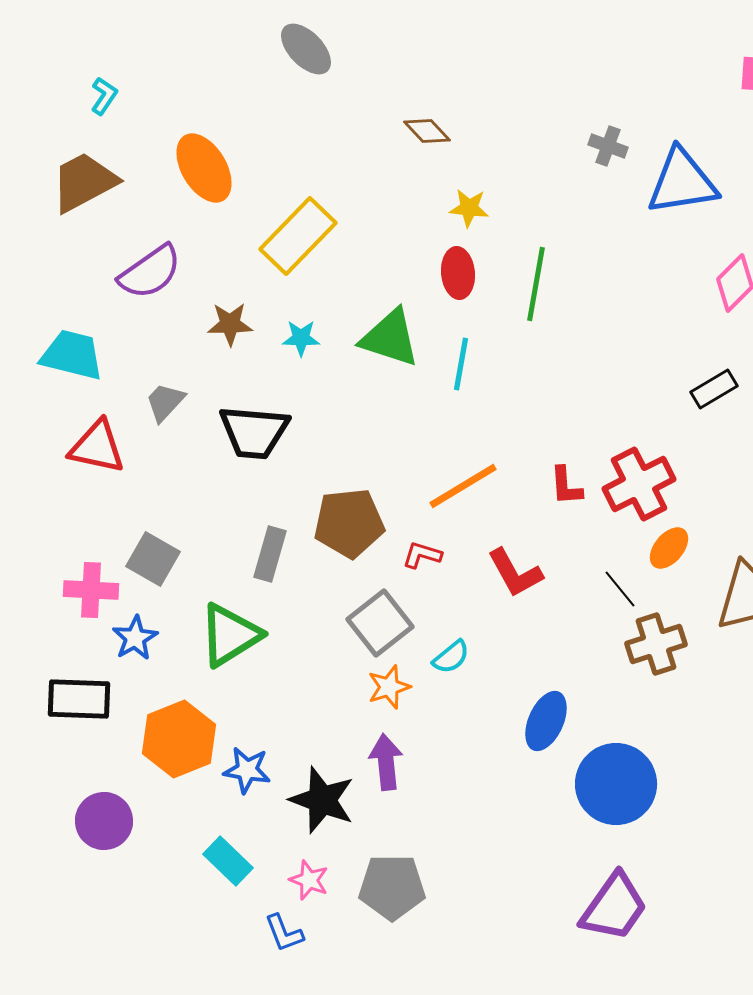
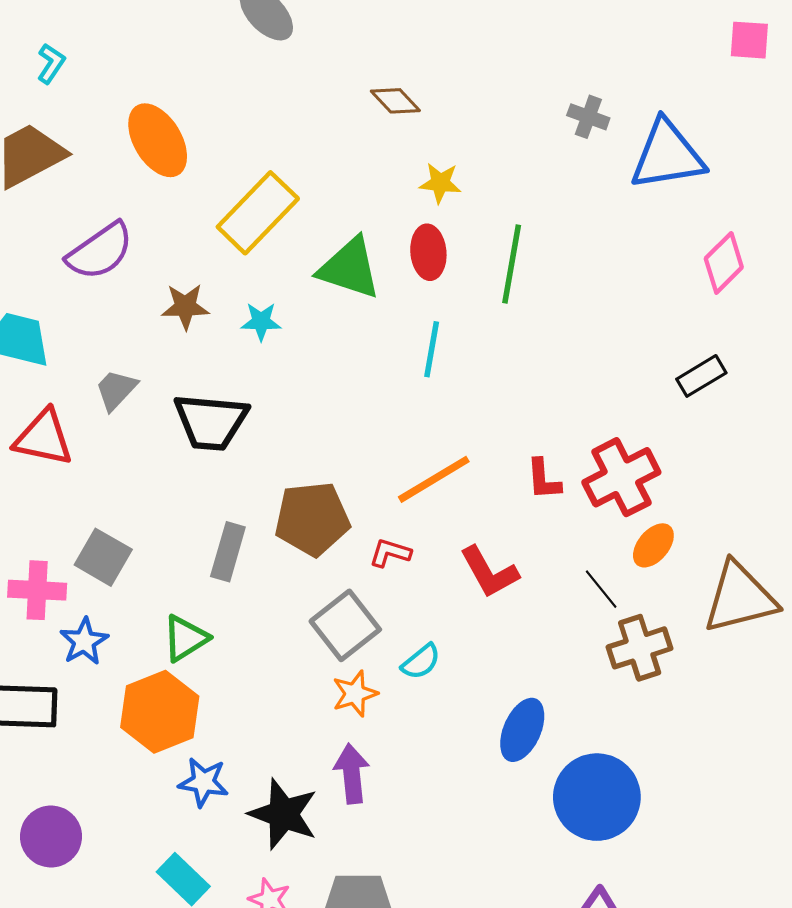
green triangle: (390, 338) -> (350, 268), moved
green triangle: (230, 635) -> (185, 638), size x0.7
orange hexagon: (179, 739) -> (160, 712), moved

